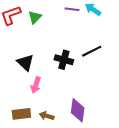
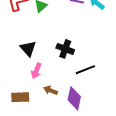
black line: (92, 51) -> (85, 70), moved
brown arrow: (47, 116) -> (51, 90), moved

